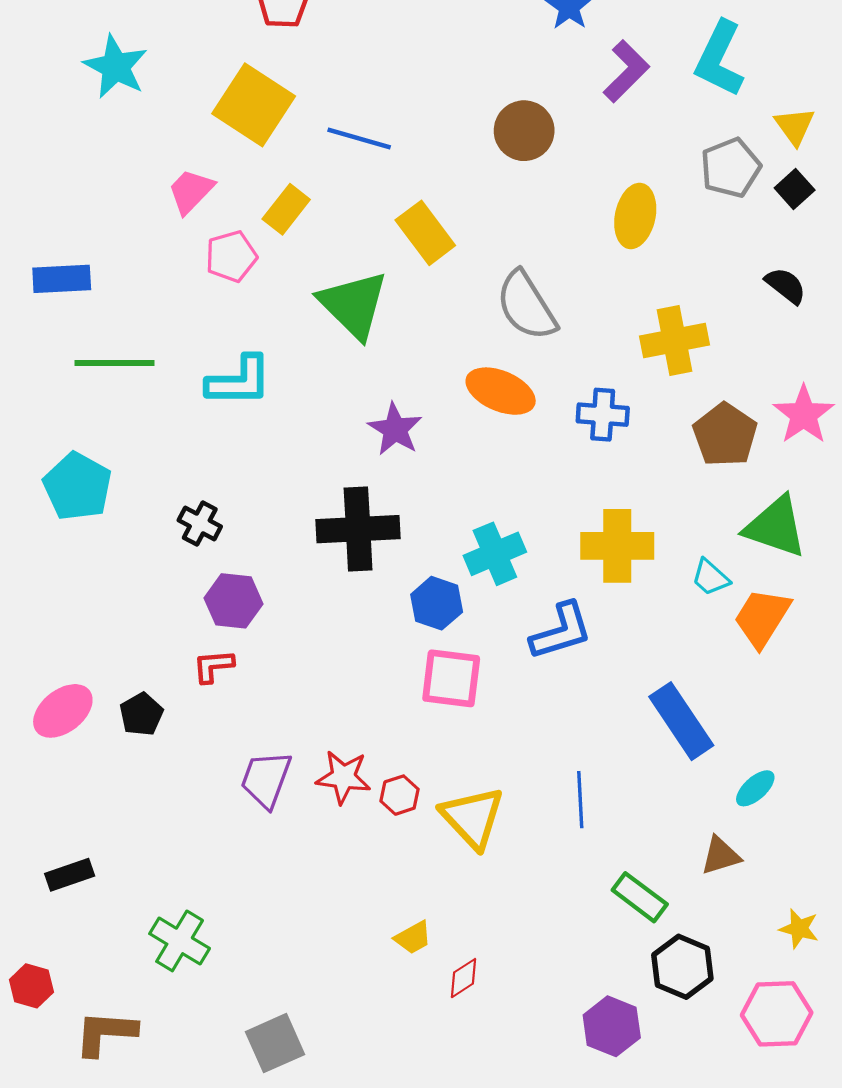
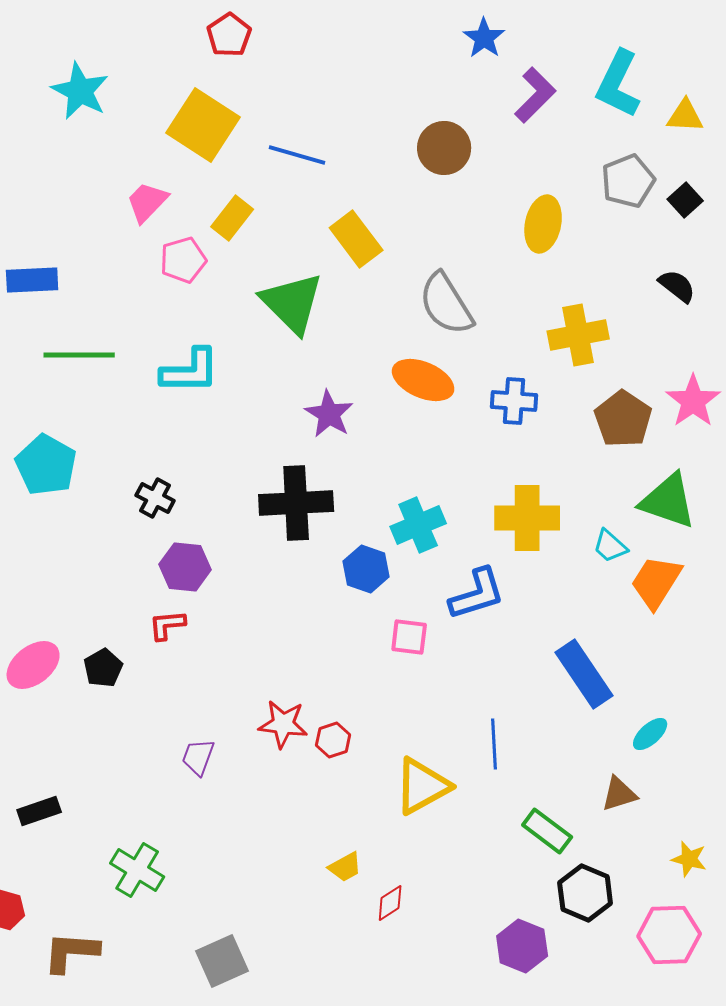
yellow triangle: (795, 126) -> (685, 116), moved, turned -51
pink square: (451, 678) -> (409, 637), moved, size x0.7
purple trapezoid: (266, 779) -> (198, 757), moved, size x0.7
yellow triangle: (472, 818) -> (422, 786), moved, turned 44

